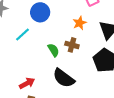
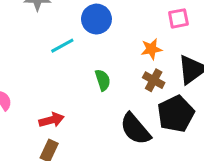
brown cross: (72, 45) -> (154, 80), moved
black semicircle: (64, 78) -> (135, 129), moved

